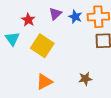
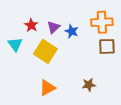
purple triangle: (55, 14) -> (53, 27), moved
blue star: (75, 17) -> (72, 31), moved

